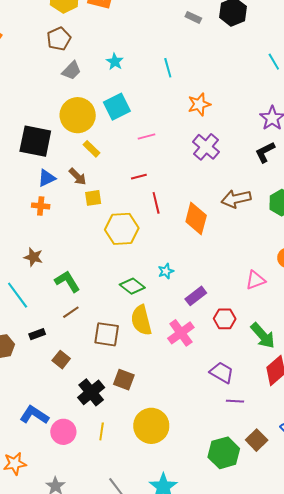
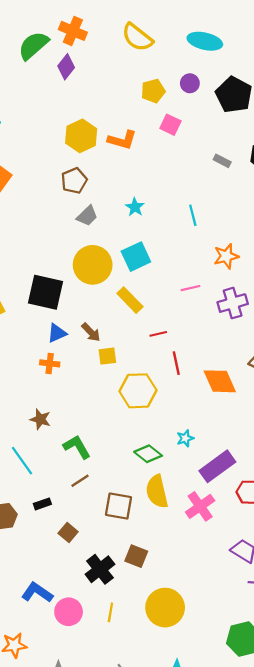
pink line: (146, 137) -> (191, 288), moved
purple cross: (206, 147) -> (233, 303), turned 32
yellow rectangle: (92, 149) -> (130, 300), moved, size x1.4
orange diamond: (196, 218) -> (220, 381), turned -40
purple rectangle: (196, 296) -> (217, 466), size x1.5

